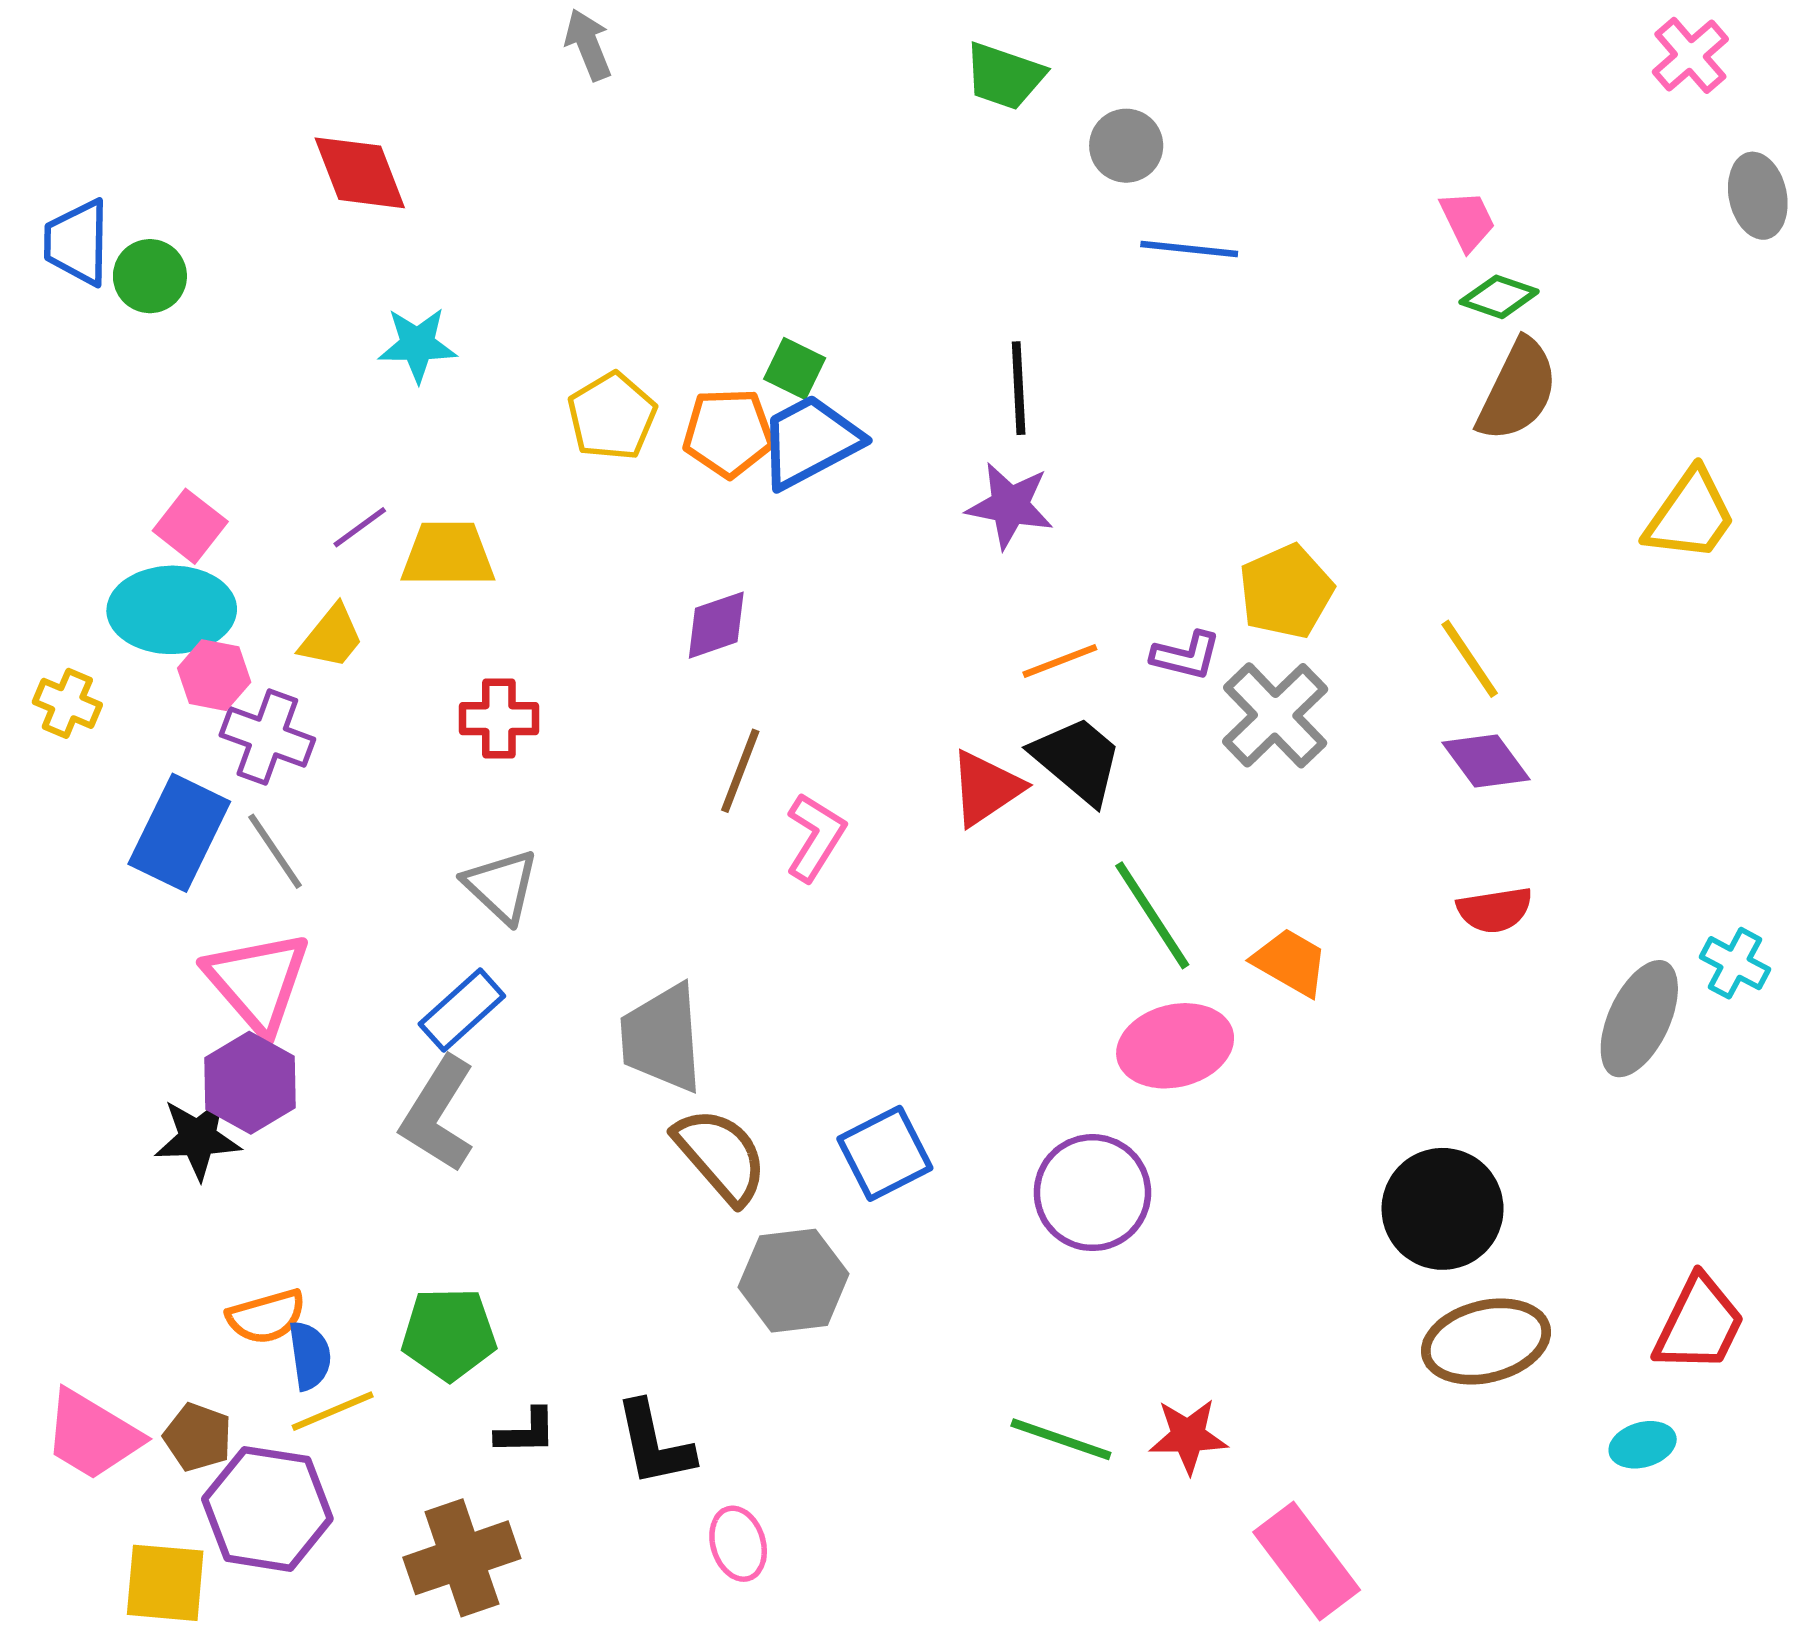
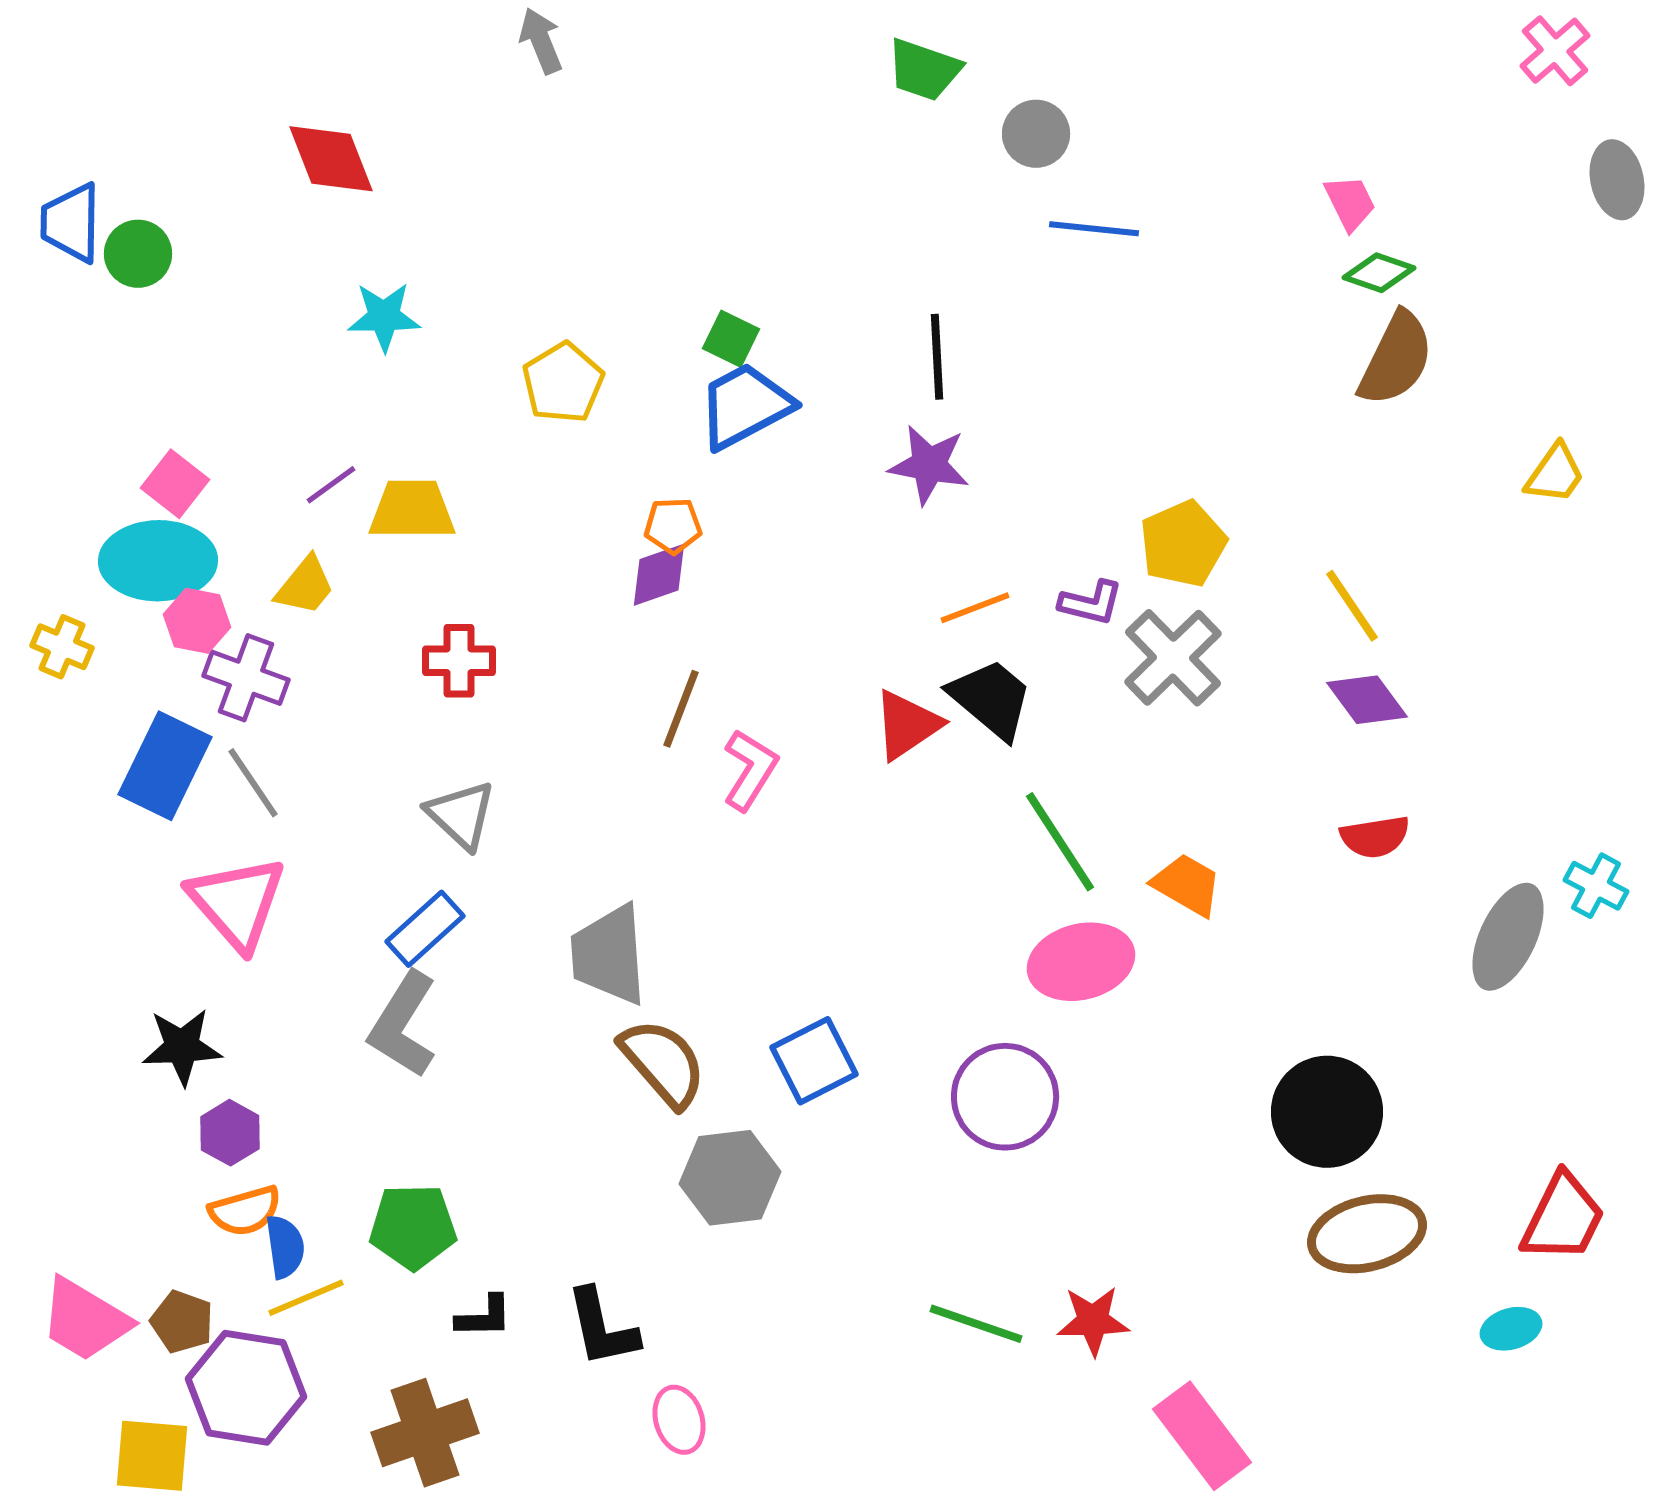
orange pentagon: (728, 433) -> (673, 526), moved, size x0.7
yellow trapezoid: (1690, 515) -> (1555, 474), size x0.7
purple hexagon: (250, 1083) -> (230, 1133), moved, size x0.7

